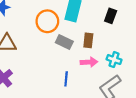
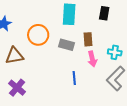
orange circle: (47, 21) -> (38, 35), moved
pink arrow: (89, 62) -> (92, 59), turned 91

